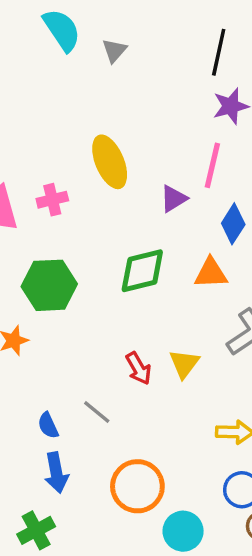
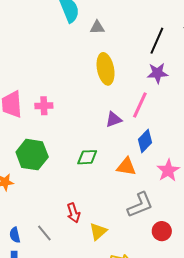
gray triangle: (114, 50) -> (97, 27), turned 35
yellow ellipse: (110, 162) -> (106, 69), moved
green diamond: (142, 271) -> (87, 157), size x0.7
yellow triangle: (184, 364) -> (98, 231), moved

